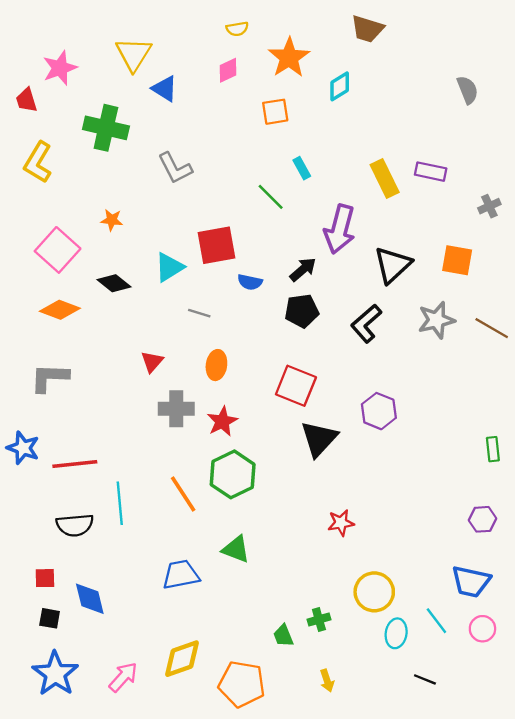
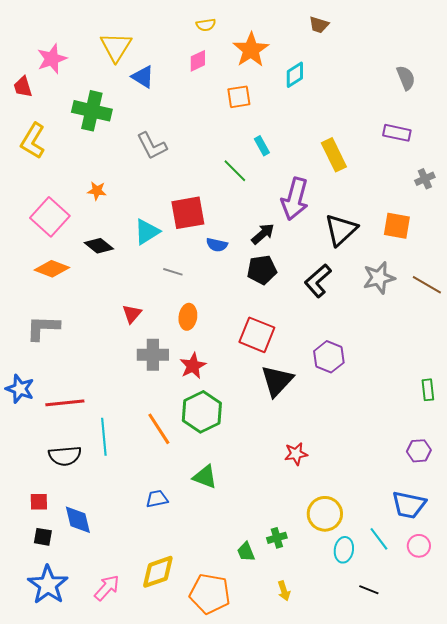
brown trapezoid: (367, 29) -> (319, 25), size x0.7
purple rectangle: (431, 172) -> (397, 133), moved
blue trapezoid: (181, 575) -> (157, 499), size x0.7

